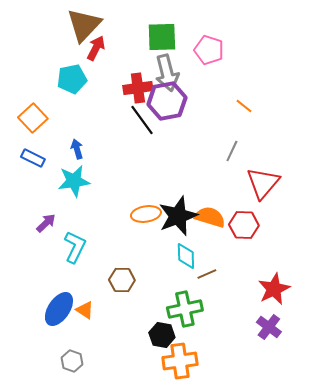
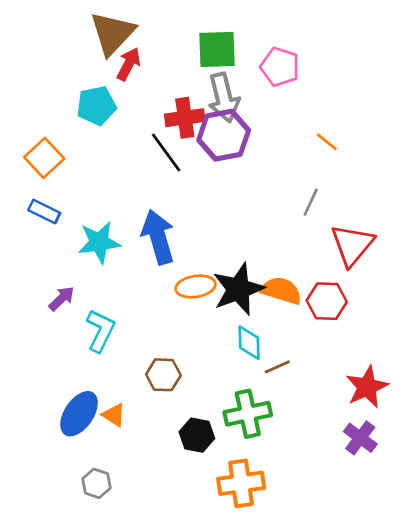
black line: (142, 120) -> (166, 153), moved
blue arrow: (77, 149) -> (158, 237), moved, size x2.0
black hexagon: (162, 335) -> (197, 435), moved

